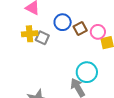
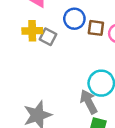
brown square: (80, 29) -> (96, 28), turned 32

